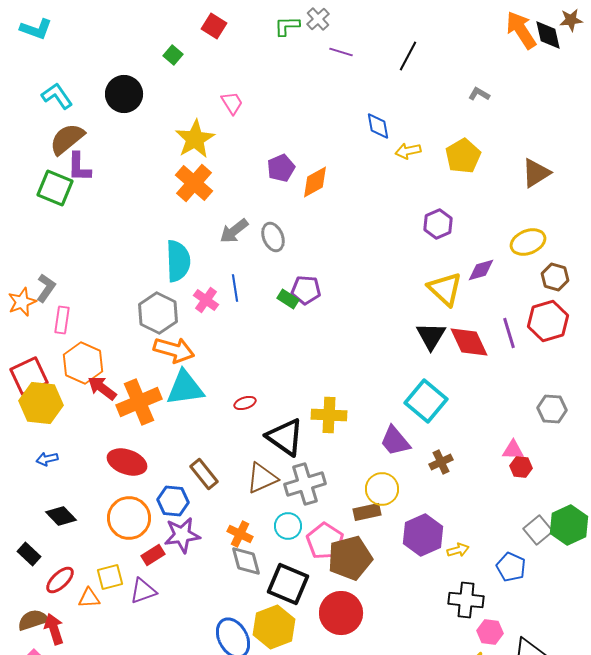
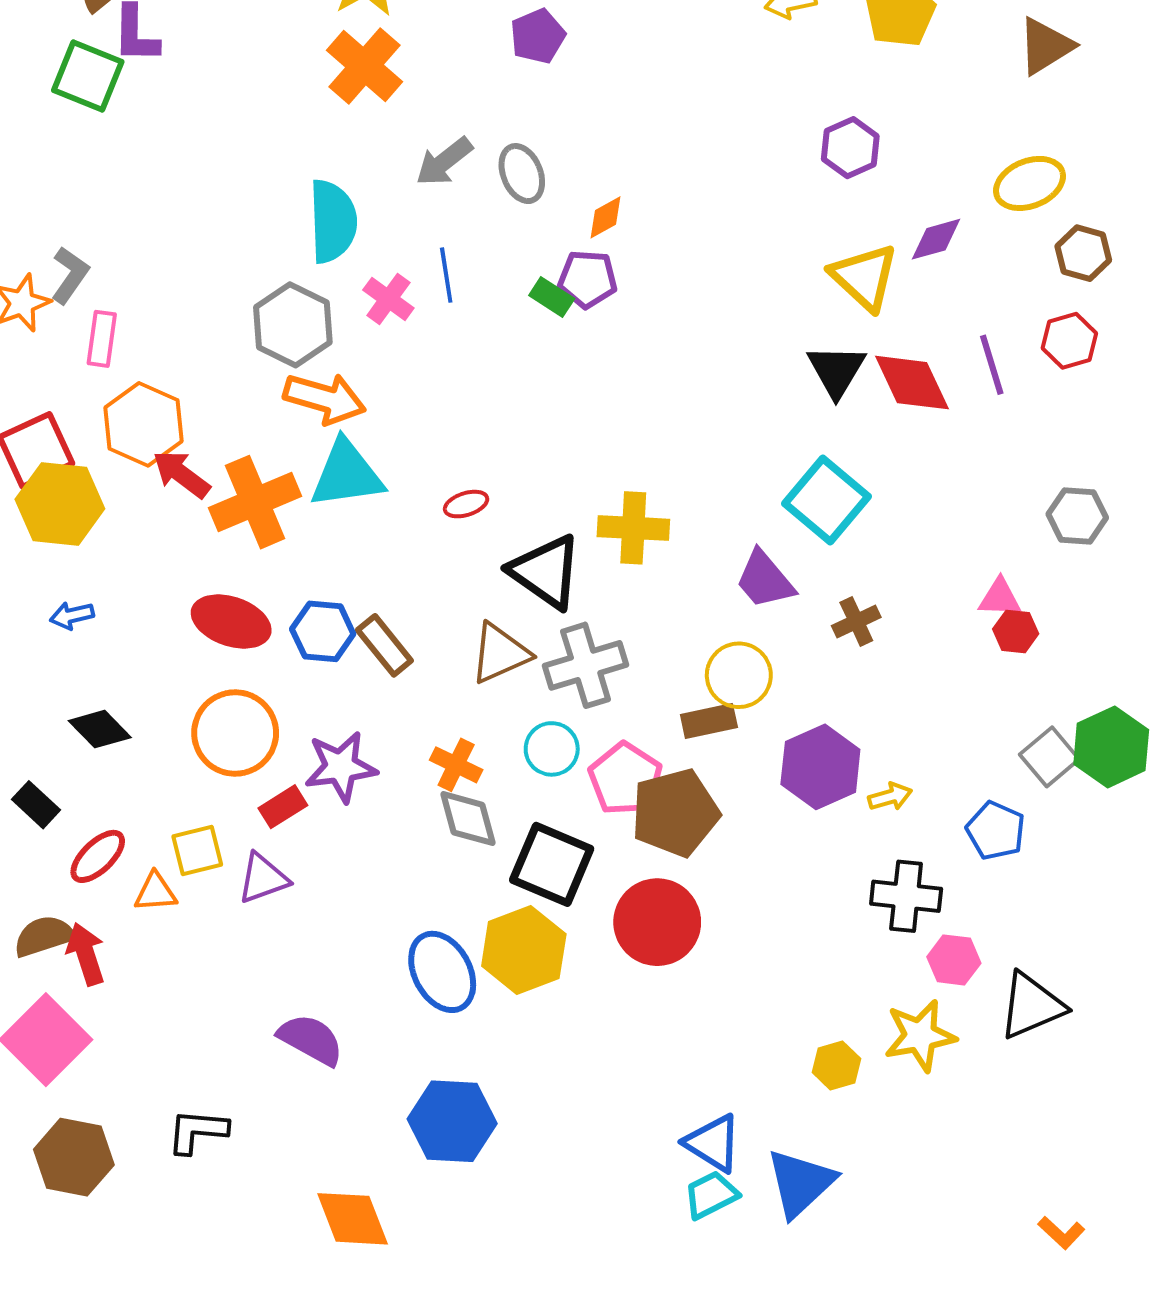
orange diamond: (315, 182) -> (605, 217), moved, size x0.7
red hexagon: (548, 321) -> (1069, 341), size x0.7
blue hexagon: (173, 501) -> (323, 631), moved

